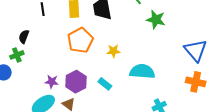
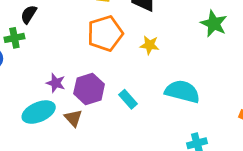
yellow star: (113, 51) -> (149, 45), moved

